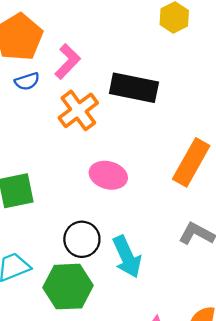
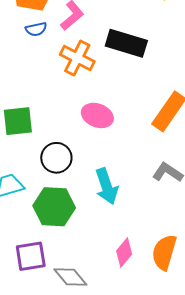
orange cross: (78, 110) -> (77, 58), turned -32
black circle: (82, 239) -> (56, 158), moved

